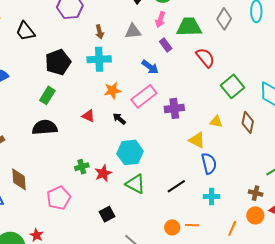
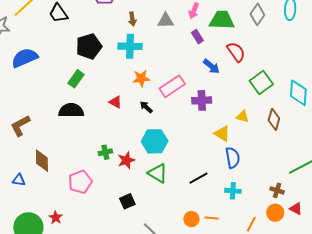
blue arrow: (150, 67) -> (211, 66), moved

